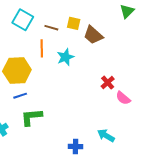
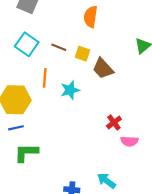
brown line: (51, 28) -> (59, 47), moved
pink semicircle: (123, 98) -> (129, 141), turned -42

